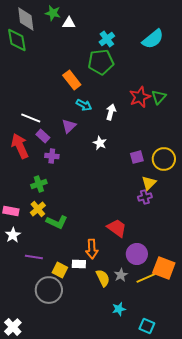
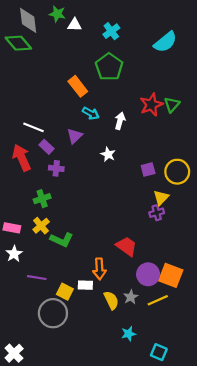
cyan cross: (107, 39) -> (111, 31), moved
green diamond: (17, 40) -> (18, 43), turned -30
green pentagon: (101, 62) -> (109, 67), turned -30
orange square: (164, 268) -> (171, 275), moved

